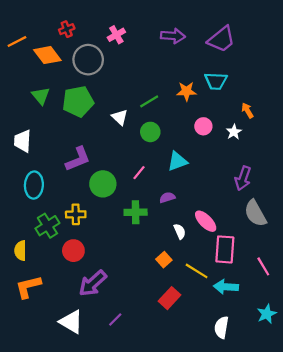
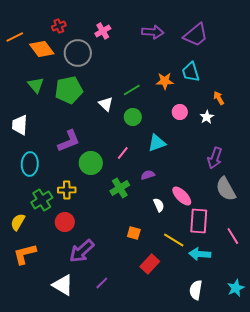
cyan trapezoid: (216, 81) -> (191, 72), turned 70
green cross: (136, 212) -> (120, 188), turned -30
yellow semicircle: (20, 251) -> (18, 222), turned 30
orange square: (164, 260) -> (134, 233), moved, turned -32
cyan star: (267, 314) -> (236, 288), moved

